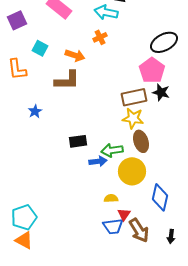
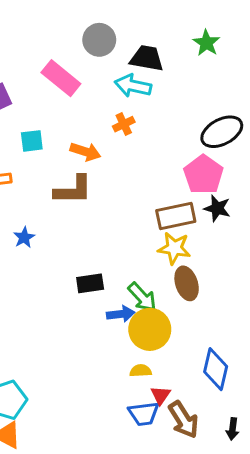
cyan square: (40, 48) -> (32, 141), turned -35
green arrow: (112, 150) -> (142, 297), turned -125
yellow circle: (132, 171) -> (150, 329), moved

